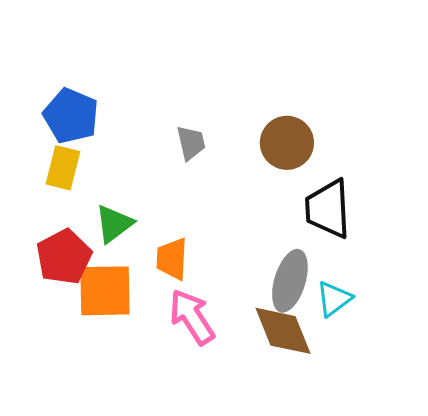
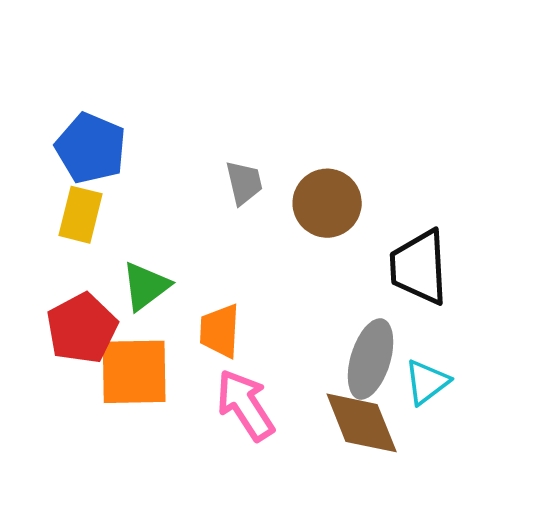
brown circle: (287, 143) -> (327, 203), moved

